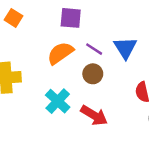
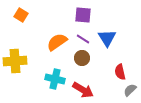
purple square: (71, 18) -> (83, 15), moved
cyan cross: (58, 101) -> (55, 79), turned -30

